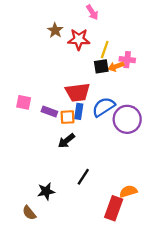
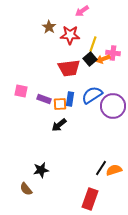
pink arrow: (92, 12) -> (82, 11), turned 88
black square: (101, 66) -> (90, 59), turned -32
red trapezoid: (78, 92) -> (69, 68), moved
black line: (83, 177) -> (101, 168), moved
red rectangle: (114, 208) -> (90, 199), moved

